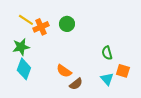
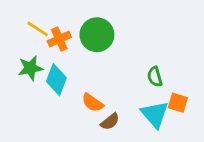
green circle: (67, 24) -> (97, 35), size x1.5
cyan diamond: (24, 69) -> (56, 80), moved
cyan triangle: (107, 79) -> (155, 114), size x1.5

